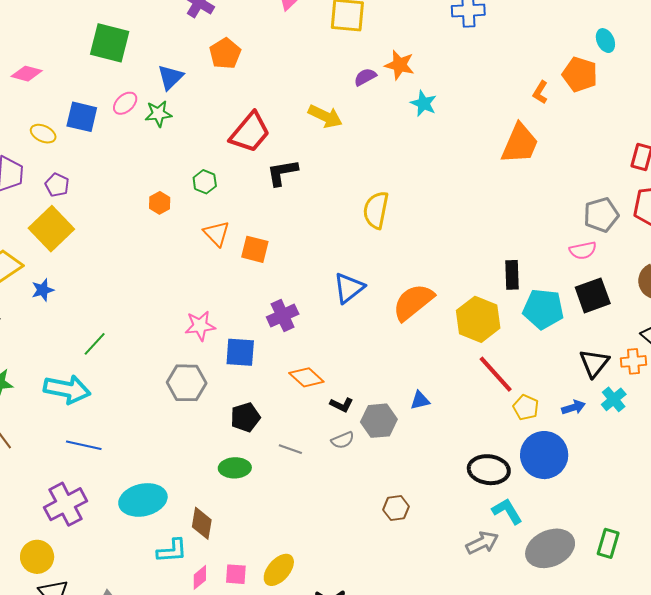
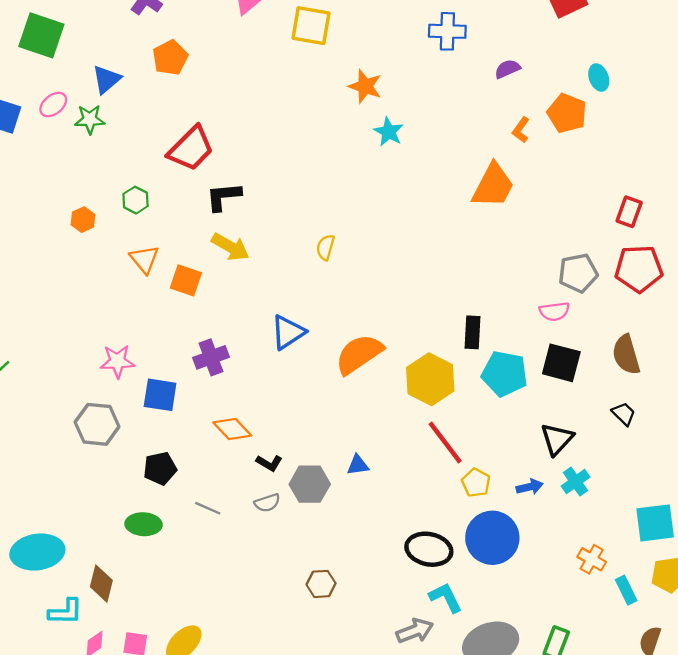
purple semicircle: (365, 77) -> (507, 69), moved
yellow arrow: (325, 116) -> (230, 247), moved
yellow semicircle: (376, 210) -> (326, 247), size x0.6
black square: (593, 295) -> (561, 363), turned 30
orange cross: (633, 361) -> (592, 559), moved, turned 30

